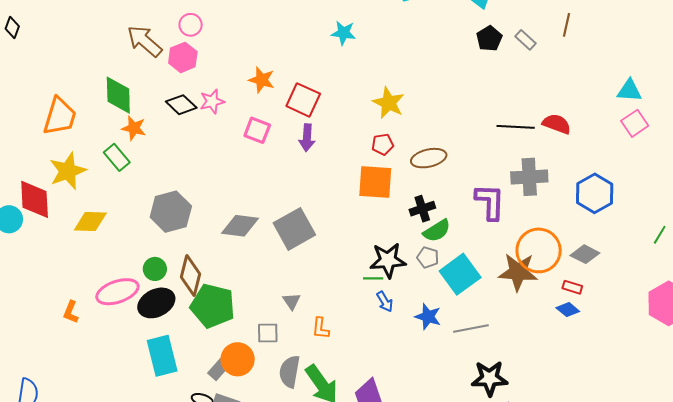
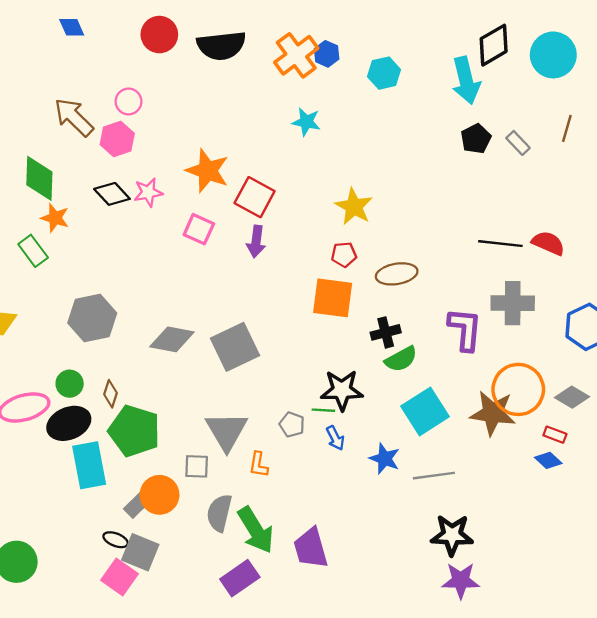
orange star: (262, 80) -> (208, 171), size x1.4
gray pentagon: (428, 257) -> (292, 425), moved
brown diamond: (190, 275) -> (111, 394), size x0.6
gray triangle: (292, 301) -> (227, 431), size x2.0
cyan rectangle: (162, 356) -> (89, 465), moved

